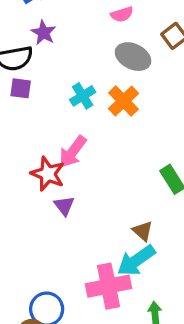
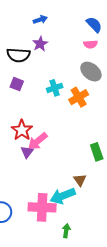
purple square: (21, 88) -> (17, 84), moved
pink arrow: (73, 152) -> (38, 141), moved
brown triangle: (143, 231) -> (80, 180), moved

